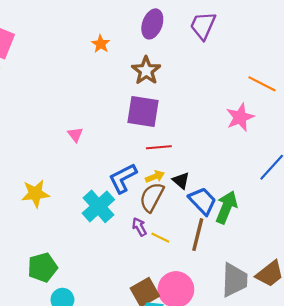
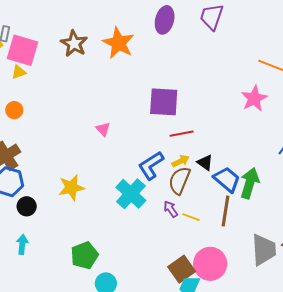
orange star: (101, 44) -> (118, 43), size x1.8
brown star: (146, 71) -> (74, 44), moved

